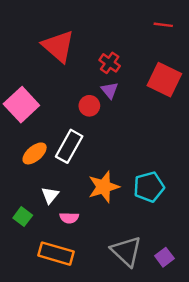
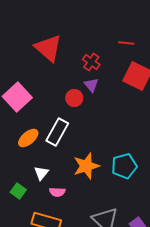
red line: (163, 25) -> (126, 43), moved

